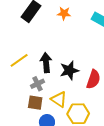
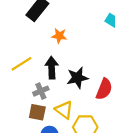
orange star: (64, 13) -> (59, 36), moved

